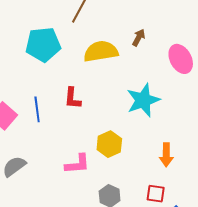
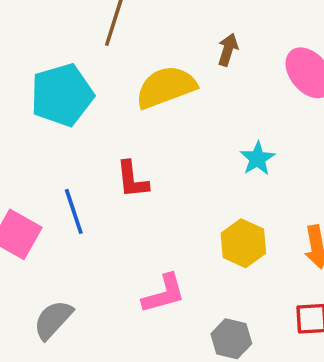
cyan star: (143, 100) -> (257, 158), size x0.6
yellow hexagon: (109, 144) -> (243, 243), moved

